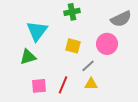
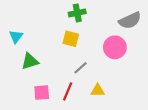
cyan triangle: (37, 31) -> (16, 37), moved, size x0.6
yellow square: (73, 46) -> (71, 39), moved
gray line: (88, 66) -> (80, 68), moved

